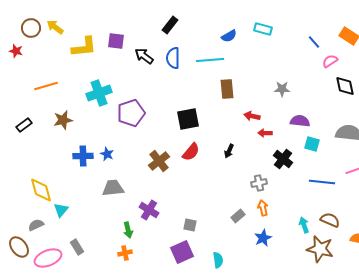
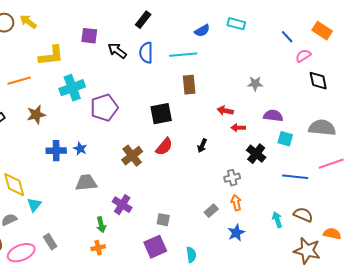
yellow L-shape: (84, 47) -> (51, 56), moved
brown rectangle: (227, 89) -> (189, 85), moved
brown star: (320, 249) -> (307, 251), moved

